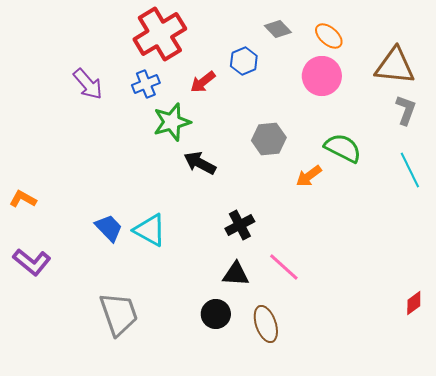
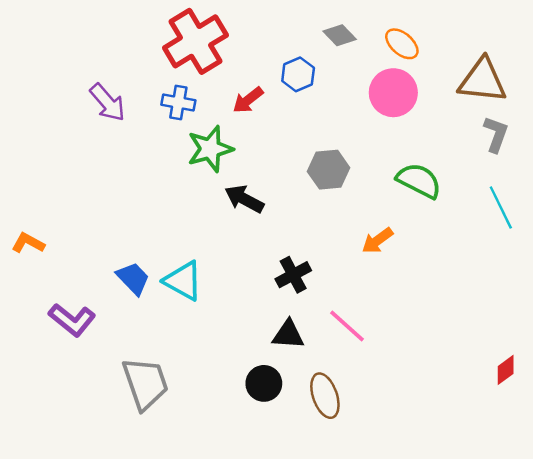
blue cross: (146, 84) -> (178, 102), turned 32
orange arrow: (309, 176) -> (377, 240), moved
purple L-shape: (32, 262) -> (72, 320), moved

